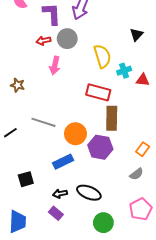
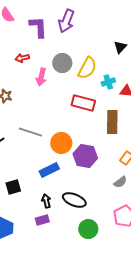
gray circle: (67, 39) -> (62, 63), moved
red arrow: (43, 41) -> (22, 58), moved
yellow semicircle: (102, 56) -> (87, 68), turned 45
brown rectangle: (112, 118) -> (112, 122), moved
black arrow: (60, 194) -> (46, 201), turned 88
purple rectangle: (56, 213) -> (42, 220), turned -56

